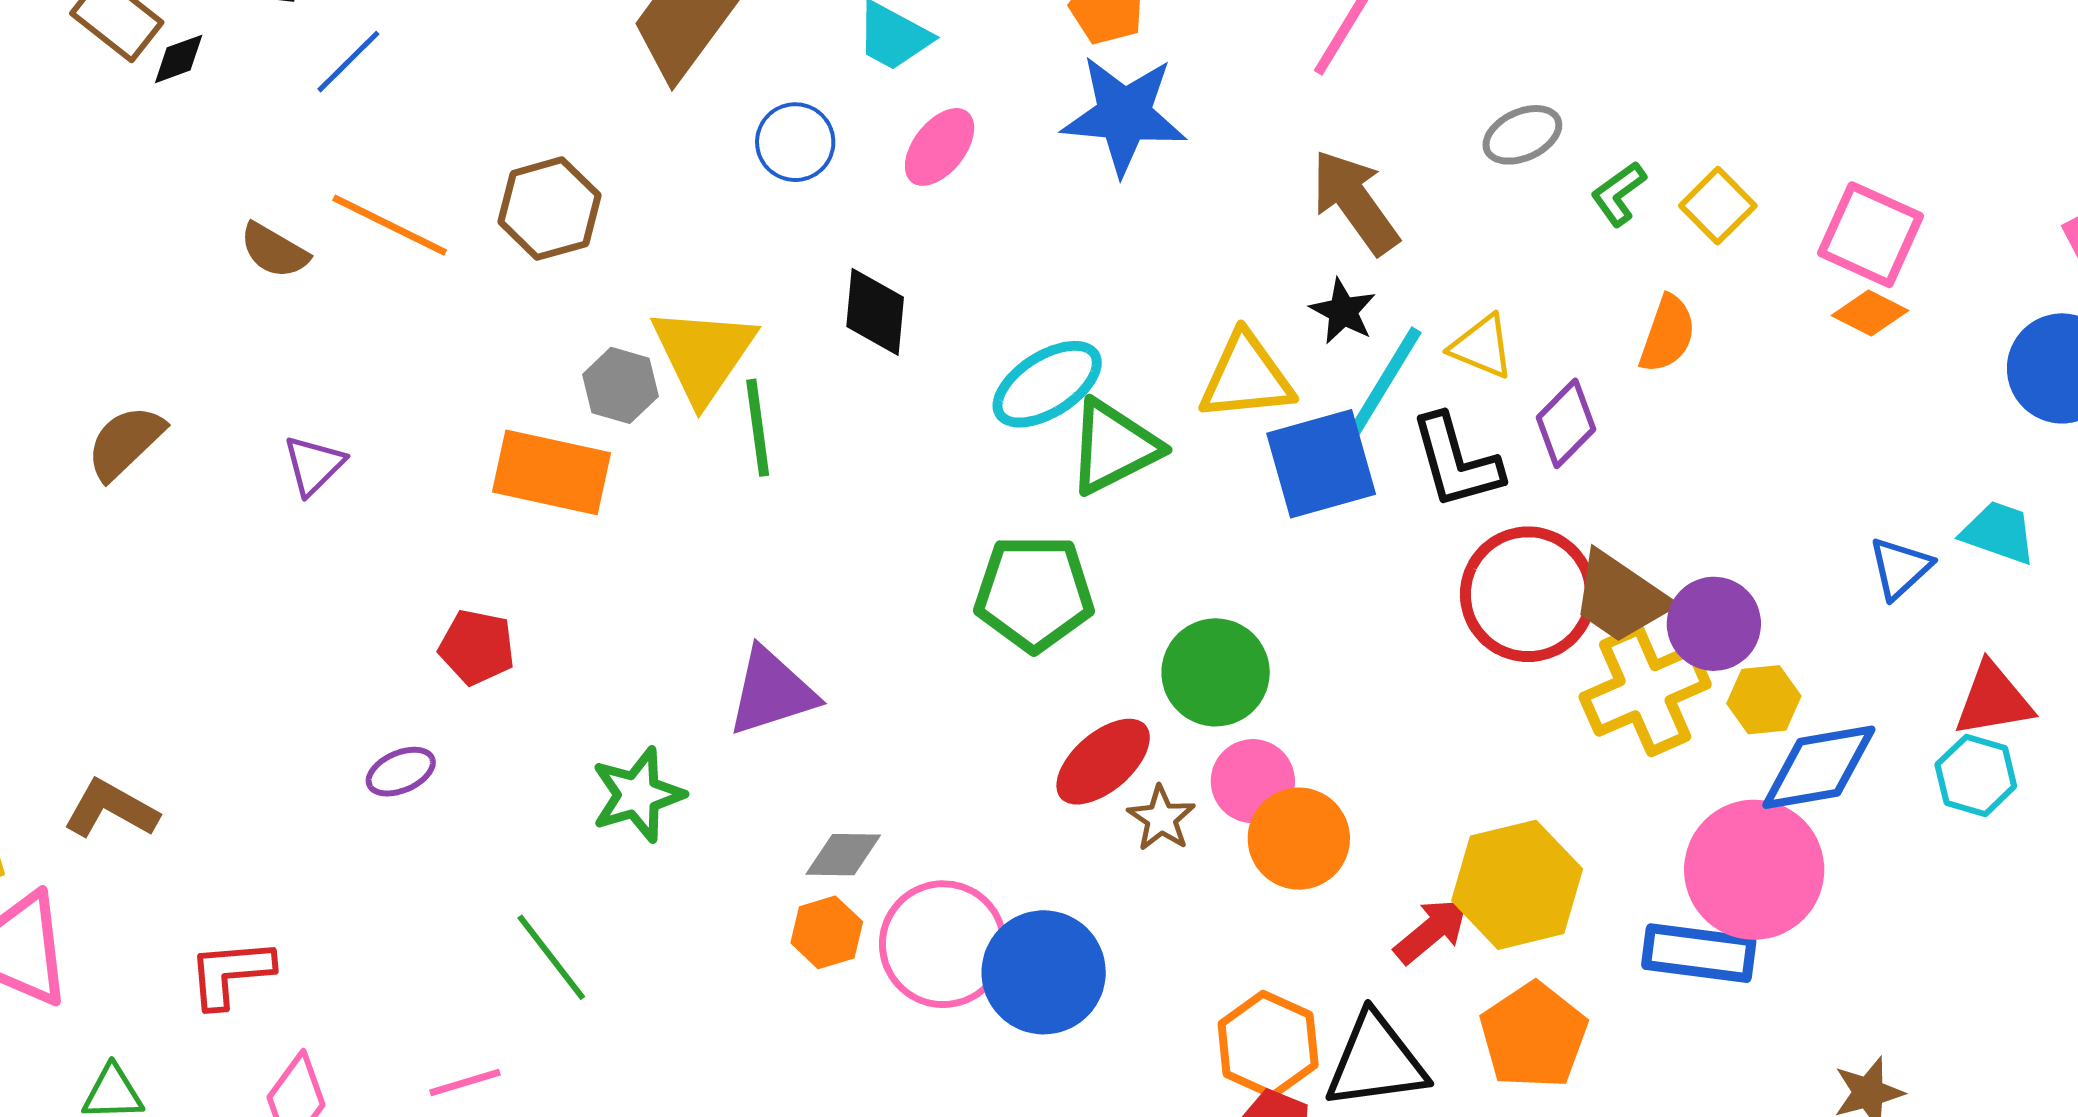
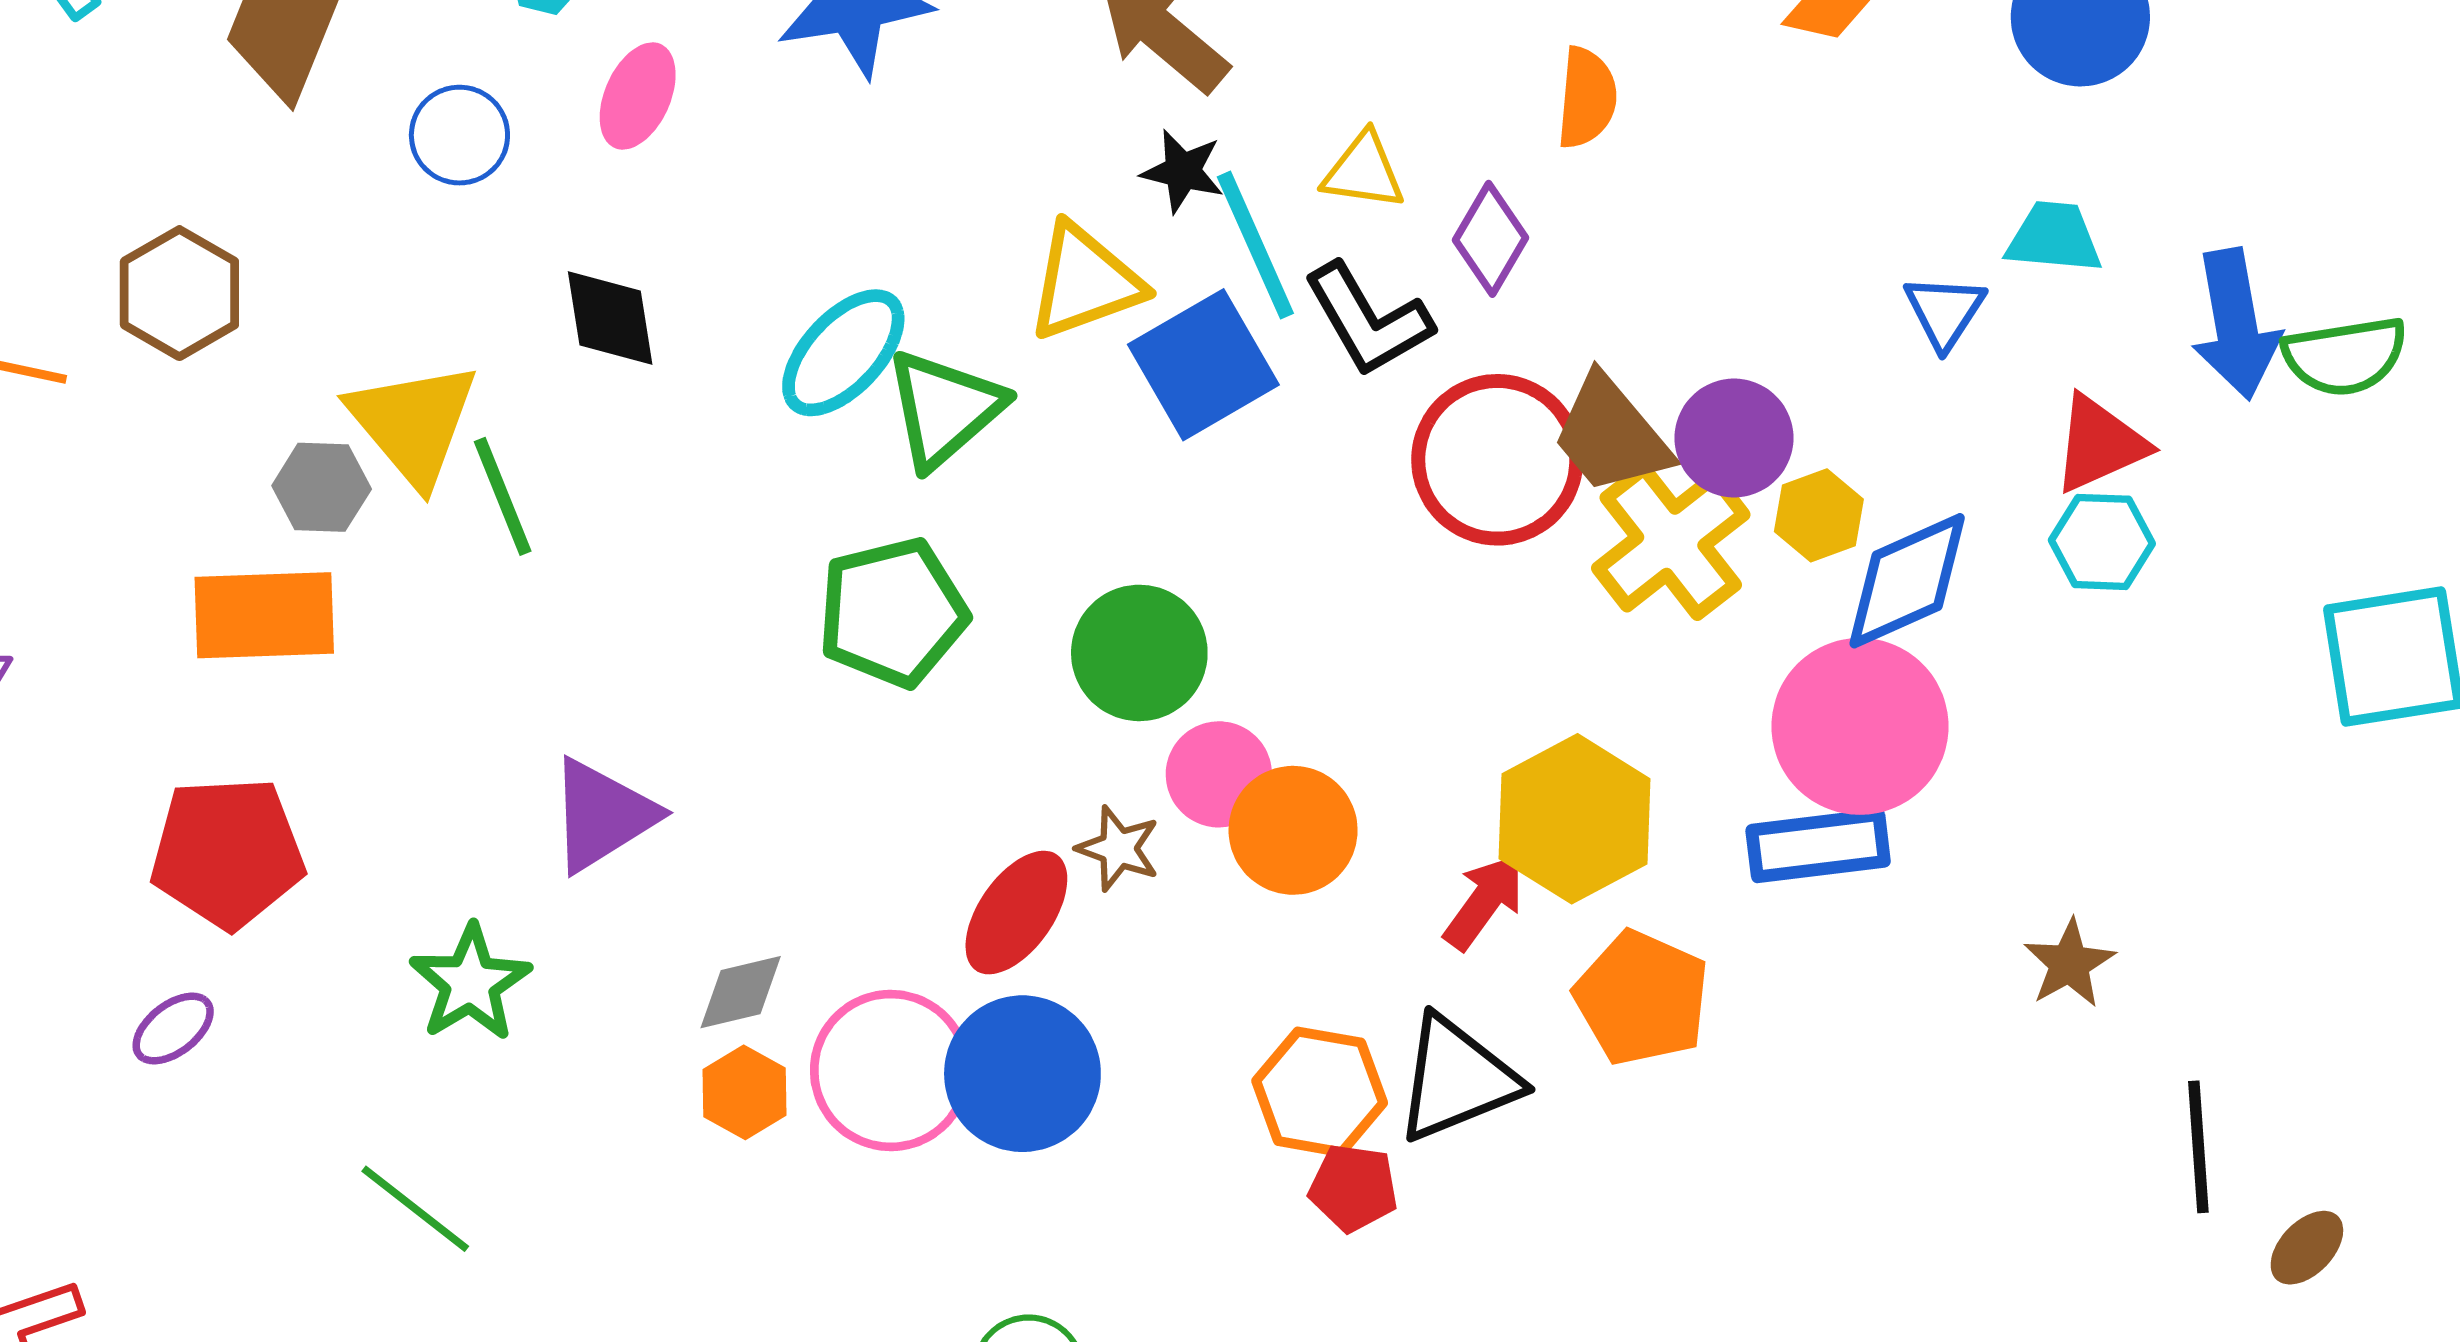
cyan line: (1384, 382) -> (1255, 245), turned -41
brown trapezoid: (1620, 597) -> (1611, 435), turned 30
red pentagon: (477, 647) -> (227, 853), size x1.6
red ellipse: (1103, 762) -> (1016, 913), moved

